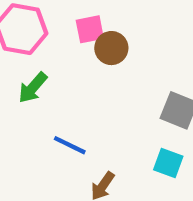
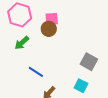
brown circle: (111, 48) -> (49, 29), moved

